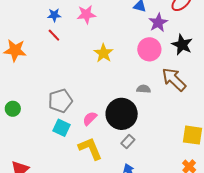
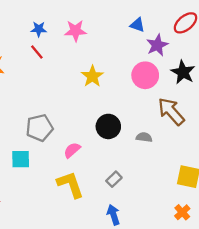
gray semicircle: (144, 89) -> (144, 137), moved
black circle: (122, 114) -> (108, 126), moved, size x0.7
cyan square: (62, 128) -> (21, 159), moved, turned -30

